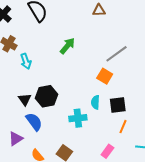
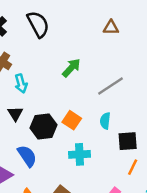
gray line: (117, 54) -> (110, 86), moved
orange square: (105, 76) -> (72, 120), moved
black triangle: (25, 100) -> (15, 114), moved
cyan semicircle: (95, 102) -> (105, 121), moved

